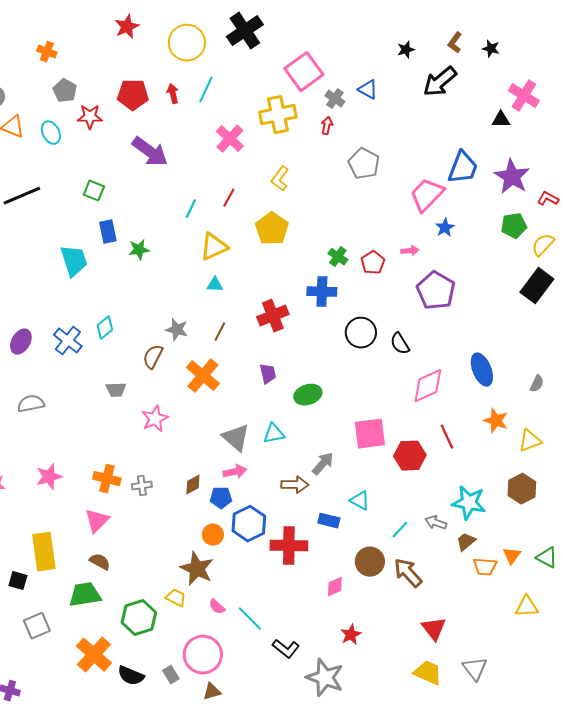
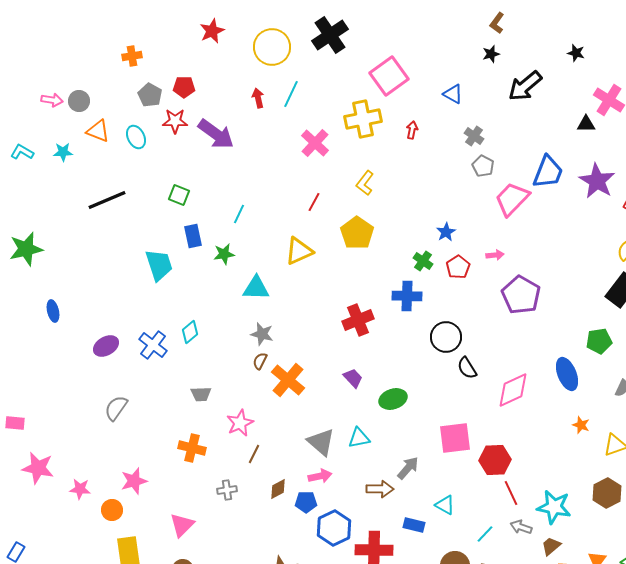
brown L-shape: (455, 43) -> (497, 23), moved
orange cross: (47, 52) -> (132, 56), turned -30
red pentagon: (133, 95) -> (184, 87), moved, size x0.7
gray cross: (335, 99) -> (474, 136), moved
purple arrow: (150, 152) -> (216, 134), moved
gray pentagon: (364, 164) -> (483, 166), moved, size x0.7
cyan line: (191, 209) -> (239, 214), moved
green pentagon: (514, 226) -> (599, 341), moved
blue star: (445, 228) -> (446, 232), moved
cyan triangle: (215, 285) -> (256, 288), moved, size x1.6
brown line: (220, 332) -> (254, 454), moved
purple ellipse: (21, 342) -> (106, 346), turned 30
black semicircle: (400, 344) -> (467, 368), moved
brown semicircle: (153, 357) -> (260, 361), moved, size x0.7
purple trapezoid: (268, 374) -> (353, 378), turned -30
gray semicircle: (31, 404) -> (116, 408), turned -44
orange star: (496, 421) -> (581, 425), size x0.7
red line: (447, 437) -> (511, 493), moved
orange cross: (107, 479) -> (192, 448), moved
orange circle: (213, 535) -> (112, 510), moved

